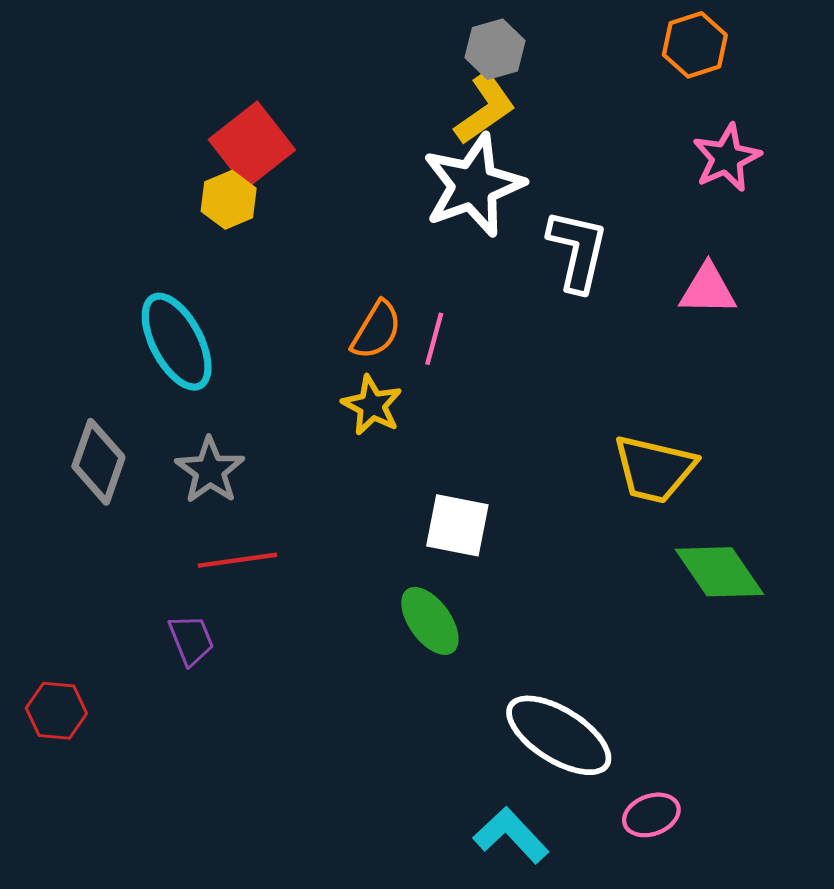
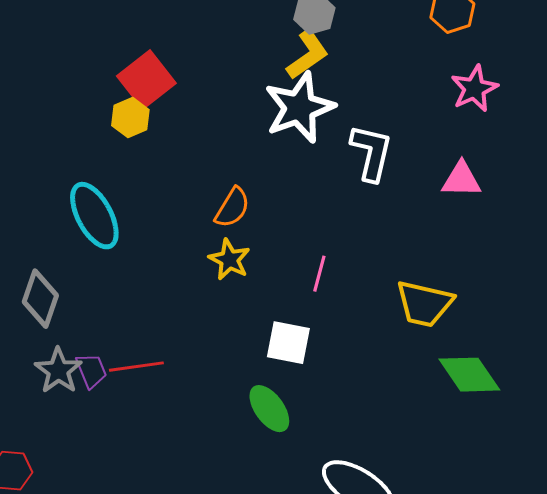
pink line: (434, 339) -> (319, 274), moved
gray star: (210, 470) -> (58, 371), moved
purple trapezoid: (191, 640) -> (91, 371), moved

